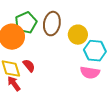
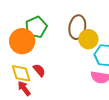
brown ellipse: (52, 24) -> (77, 27), moved

